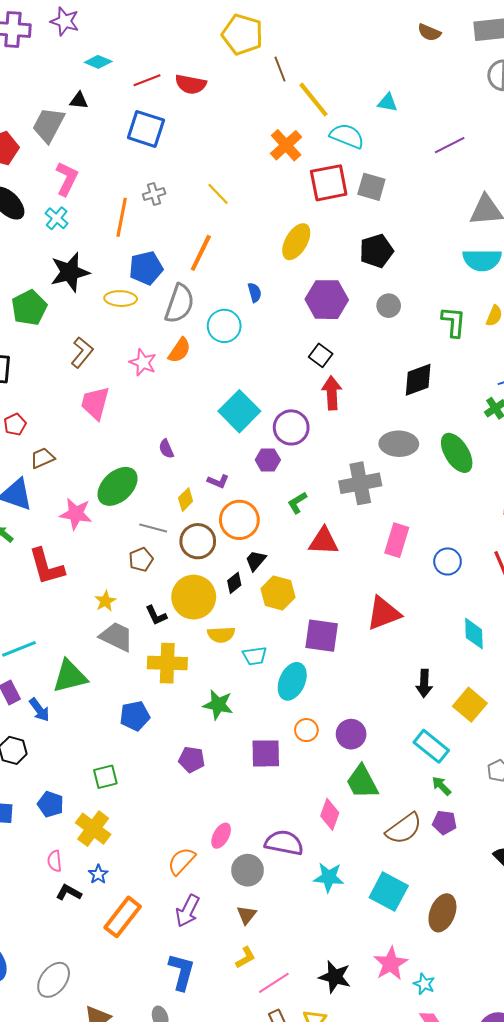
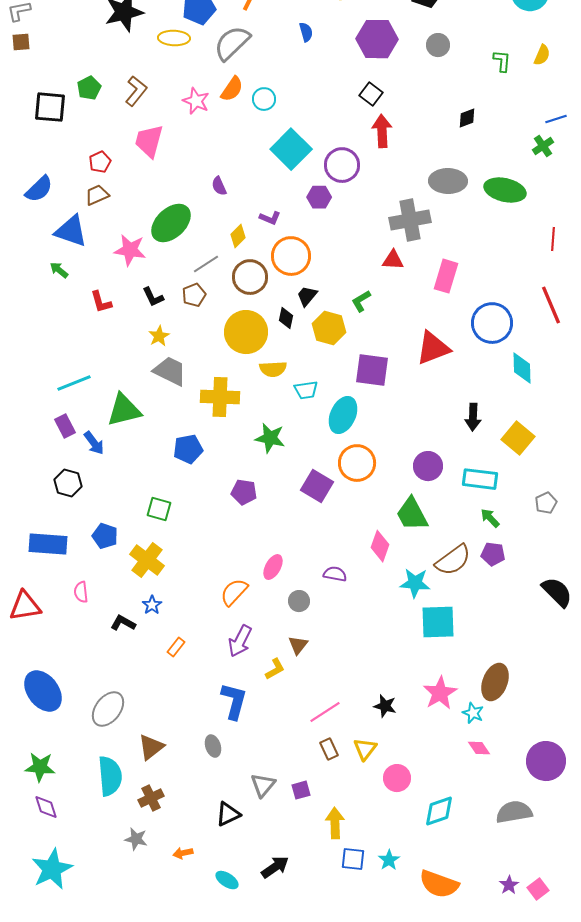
gray semicircle: (179, 304) -> (232, 43), turned -153
green pentagon: (29, 308) -> (89, 88), moved, size x0.7
green L-shape: (454, 322) -> (502, 61), size x0.7
cyan circle: (224, 326) -> (264, 99), moved, size x0.7
black diamond: (418, 380) -> (467, 118), size x0.6
red pentagon: (15, 424) -> (100, 162), moved
green ellipse: (457, 453) -> (505, 190), turned -45
green L-shape: (297, 503) -> (361, 301), moved
gray line: (153, 528) -> (206, 264), turned -48
red triangle: (324, 541) -> (393, 260), moved, size x0.7
blue circle: (448, 562) -> (492, 323), moved, size x1.5
red L-shape: (46, 567) -> (101, 302), size x0.6
black diamond: (234, 583) -> (286, 318), turned -40
black L-shape: (156, 615) -> (153, 297), moved
orange circle: (306, 730) -> (357, 463), size x1.6
purple circle: (351, 734) -> (428, 466), moved
cyan rectangle: (431, 746) -> (480, 479), turned -32
purple square: (266, 753) -> (317, 486), turned 32
green square: (105, 777) -> (159, 509), turned 30
purple semicircle: (284, 843) -> (335, 574), size x0.6
pink semicircle: (55, 861) -> (81, 592), moved
gray circle: (248, 870) -> (299, 601), size x0.7
cyan star: (329, 877) -> (415, 583), moved
cyan square: (389, 892) -> (438, 622), turned -30
brown ellipse: (442, 913) -> (495, 682), moved
orange rectangle: (123, 917) -> (176, 647), size x0.5
yellow L-shape: (245, 958) -> (275, 669), moved
black star: (335, 977) -> (385, 706), size x0.7

